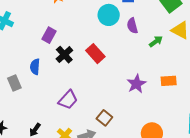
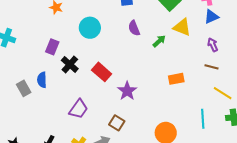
cyan circle: (109, 15) -> (90, 28), moved
red rectangle: (95, 54) -> (102, 72), moved
gray rectangle: (14, 83) -> (24, 88), moved
purple star: (136, 84) -> (127, 91), moved

